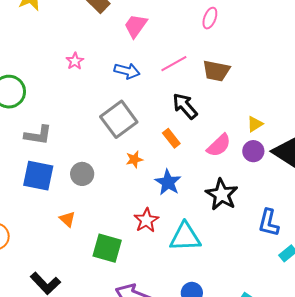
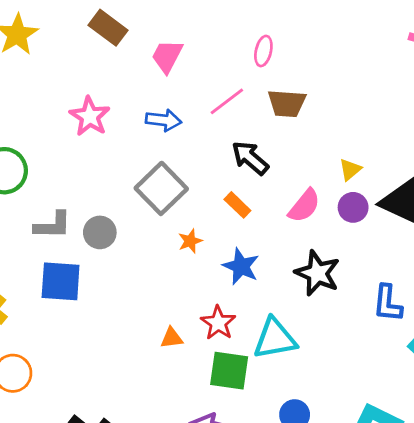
pink ellipse: (210, 18) -> (263, 51), moved
pink star: (75, 61) -> (90, 116), size x1.6
gray circle: (82, 174) -> (100, 232), moved
orange triangle: (67, 219) -> (172, 338), moved, turned -42
green square: (107, 248) -> (229, 371), moved

